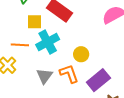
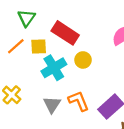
orange line: (20, 45) -> (16, 46), moved, turned -42
yellow circle: (81, 54) -> (83, 60), moved

